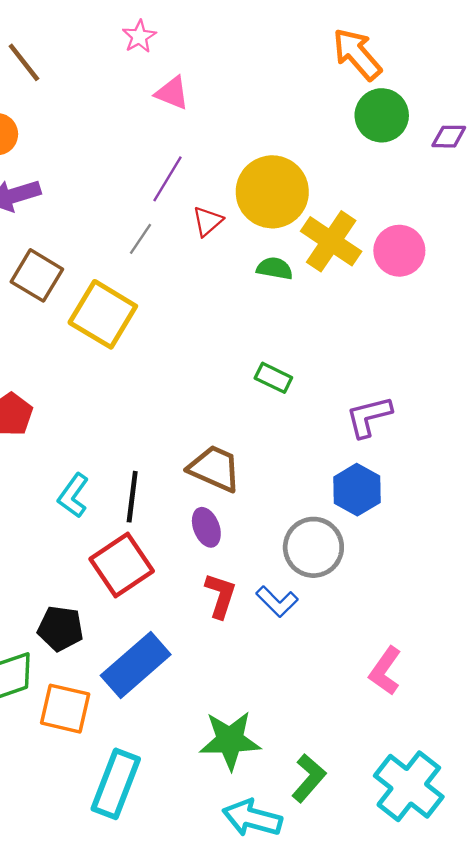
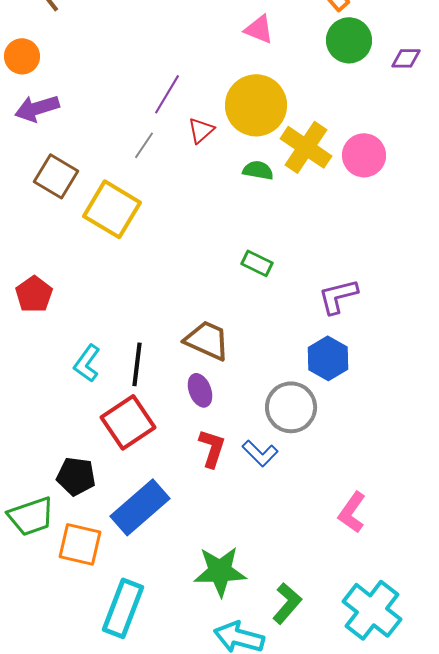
pink triangle: (172, 93) -> (259, 29), moved

